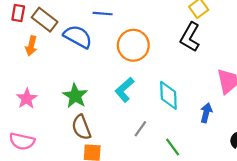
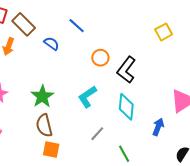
blue line: (103, 14) -> (77, 26), turned 30
blue semicircle: (78, 37) -> (51, 44), size x0.6
black L-shape: (190, 37) -> (126, 70), moved
orange circle: (133, 45) -> (100, 58), size x0.6

